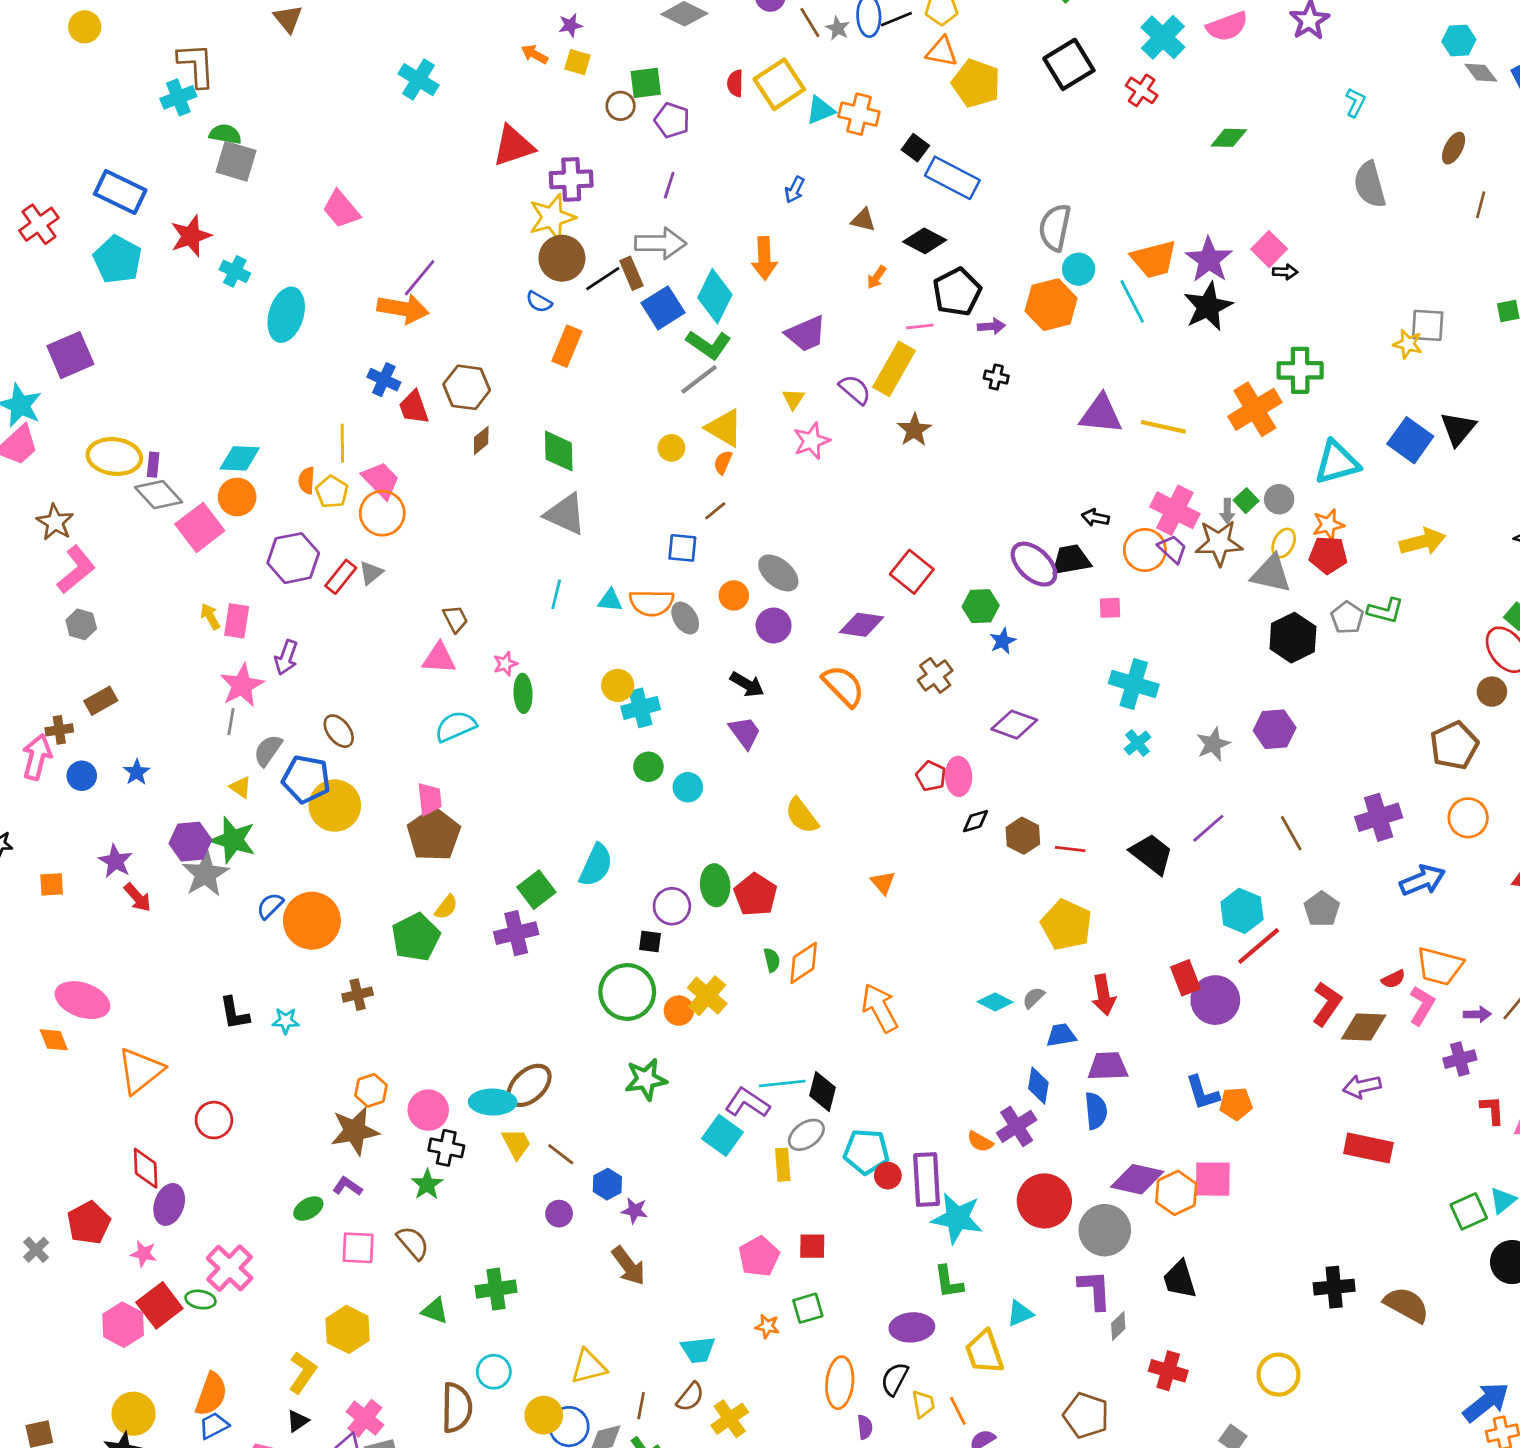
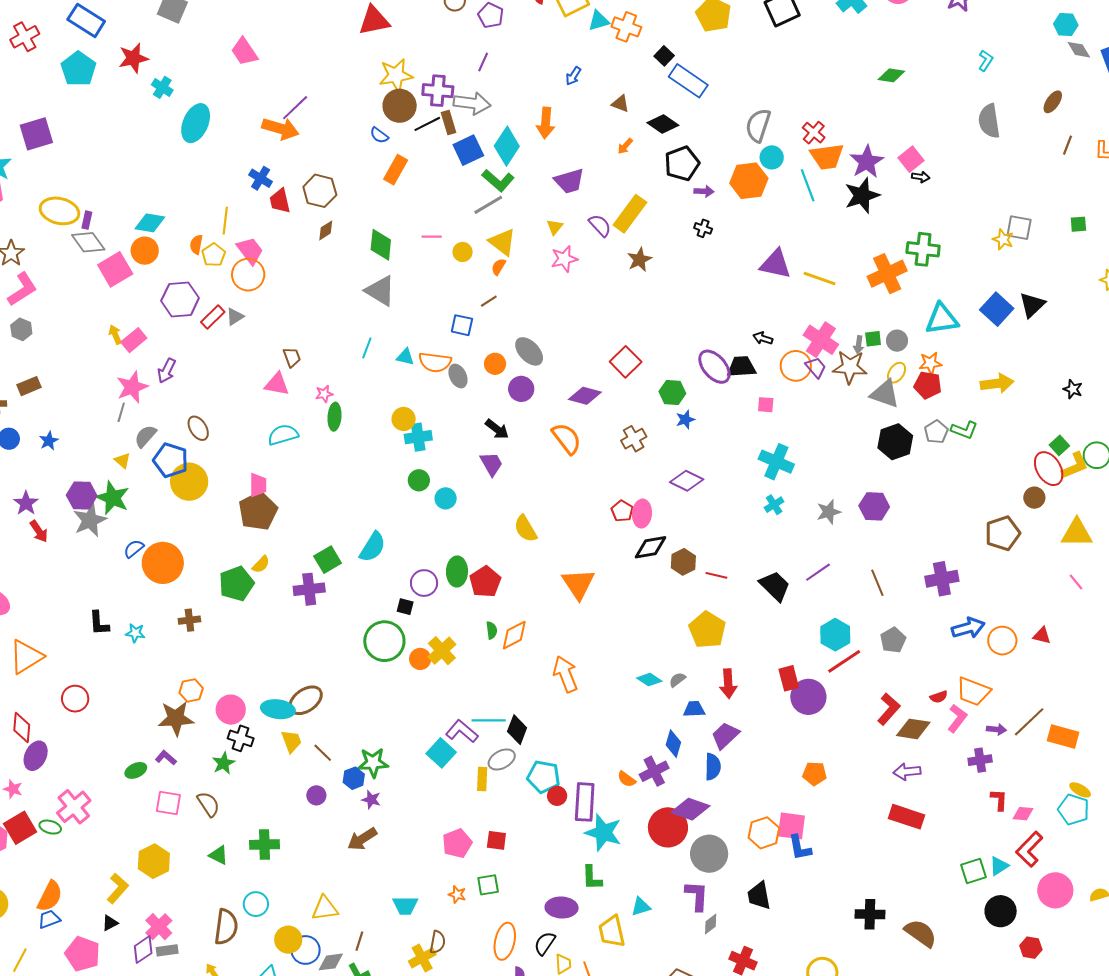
red cross: (1142, 90) -> (814, 133), moved
purple cross: (571, 179) -> (438, 91), moved
pink line: (920, 326) -> (432, 237), moved
green square: (1246, 501) -> (873, 339), turned 30
pink rectangle: (237, 621) -> (134, 340), turned 35
orange circle: (1468, 818) -> (1002, 641), moved
black diamond: (975, 821) -> (650, 547), size x1.6
orange triangle: (883, 883) -> (578, 584), size x1.8
purple trapezoid: (1108, 1066) -> (725, 736), turned -48
green star: (646, 1079) -> (373, 763), moved
blue L-shape: (1202, 1093) -> (800, 848), moved
purple diamond: (1137, 1179) -> (690, 809), moved
brown arrow: (629, 1266) -> (362, 839), turned 88
brown semicircle: (690, 1397) -> (437, 942), moved, turned -35

